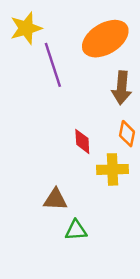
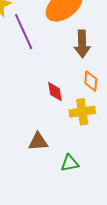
green triangle: (76, 230) -> (70, 163), moved

